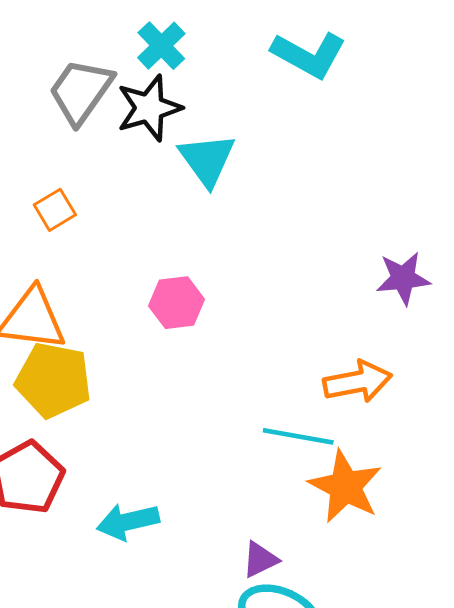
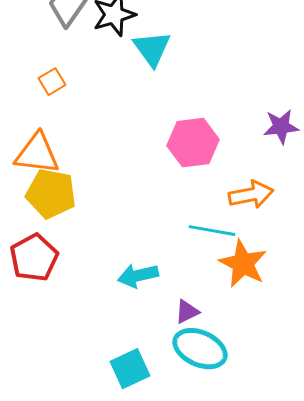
pink hexagon: (177, 303) -> (193, 143), moved, size x1.4
cyan arrow: (128, 522) -> (138, 276), moved

